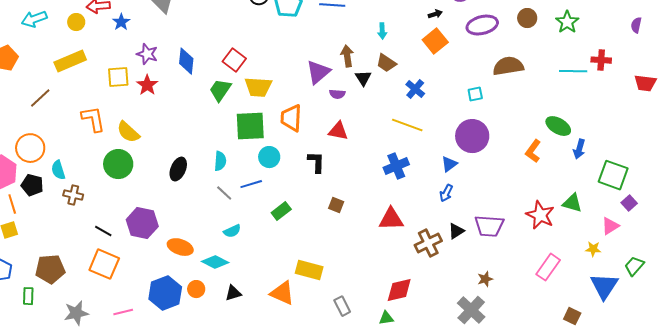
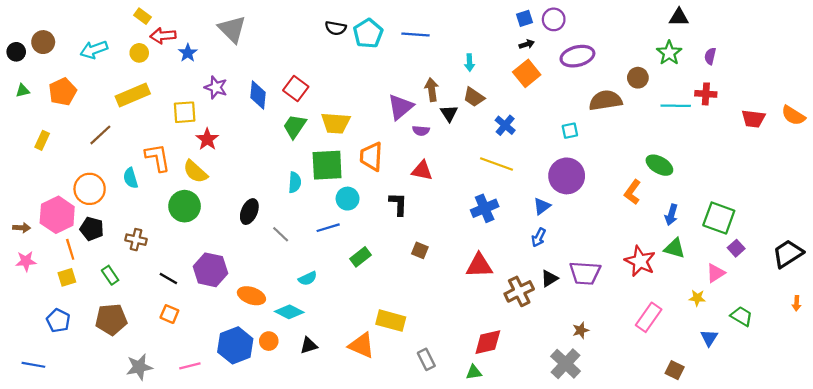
brown circle: (527, 18) -> (638, 78), moved
purple semicircle: (636, 25) -> (710, 56), moved
red square: (234, 60) -> (296, 89), moved
red star: (147, 85) -> (207, 139), moved
blue arrow: (579, 149) -> (671, 215), moved
cyan semicircle: (220, 161) -> (295, 182), moved
cyan semicircle: (58, 170) -> (131, 178), moved
gray line: (224, 193) -> (281, 234), moved
orange square: (104, 264) -> (169, 314), size x0.6
green trapezoid: (634, 266) -> (741, 316), turned 80
blue triangle: (604, 286) -> (709, 338), size x0.6
green rectangle: (28, 296) -> (110, 275), moved, turned -36

